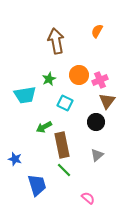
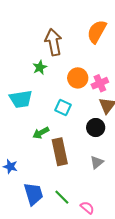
orange semicircle: (97, 31) -> (97, 32), size x1.6
green star: (49, 79) -> (40, 67), moved
green line: (64, 170) -> (62, 197), moved

